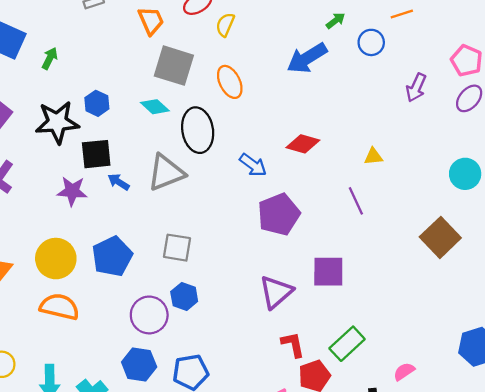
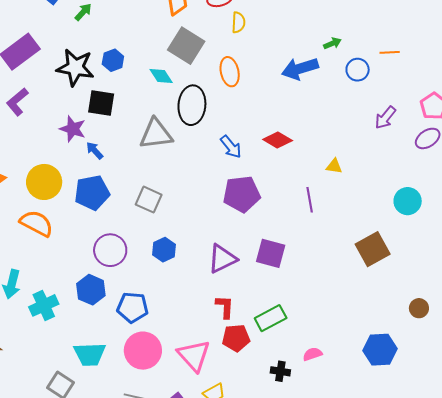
yellow semicircle: (225, 25) -> (238, 22), turned 145
blue arrow: (119, 182) -> (95, 151), moved
blue hexagon: (184, 296) -> (164, 250), moved

